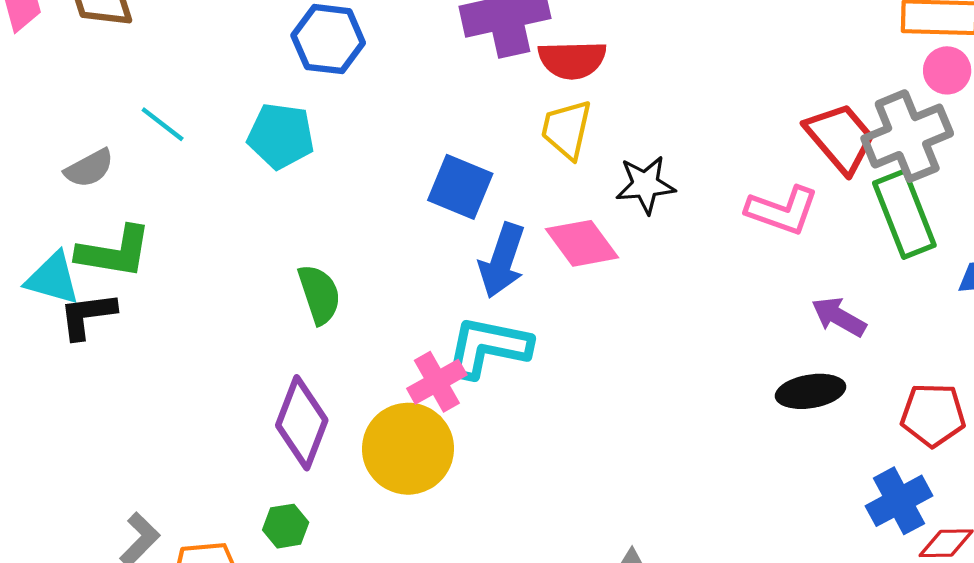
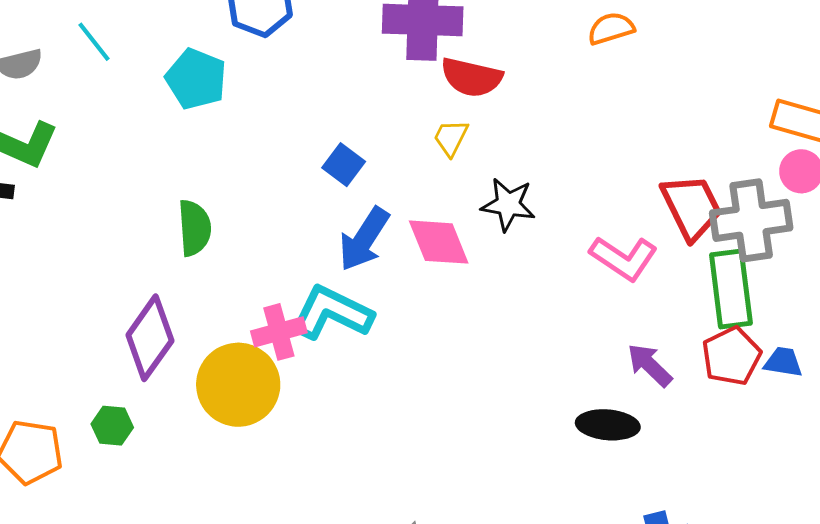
yellow trapezoid: (567, 129) -> (451, 138), size x0.7
blue square: (460, 187) -> (344, 165), size x0.7
red pentagon: (933, 415) -> (731, 356), moved, turned 30

